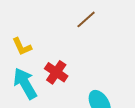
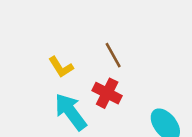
brown line: (86, 19) -> (113, 55), moved, turned -70

